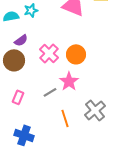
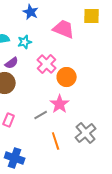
cyan star: (31, 10) -> (25, 42), moved
pink cross: (49, 53) -> (47, 64), moved

